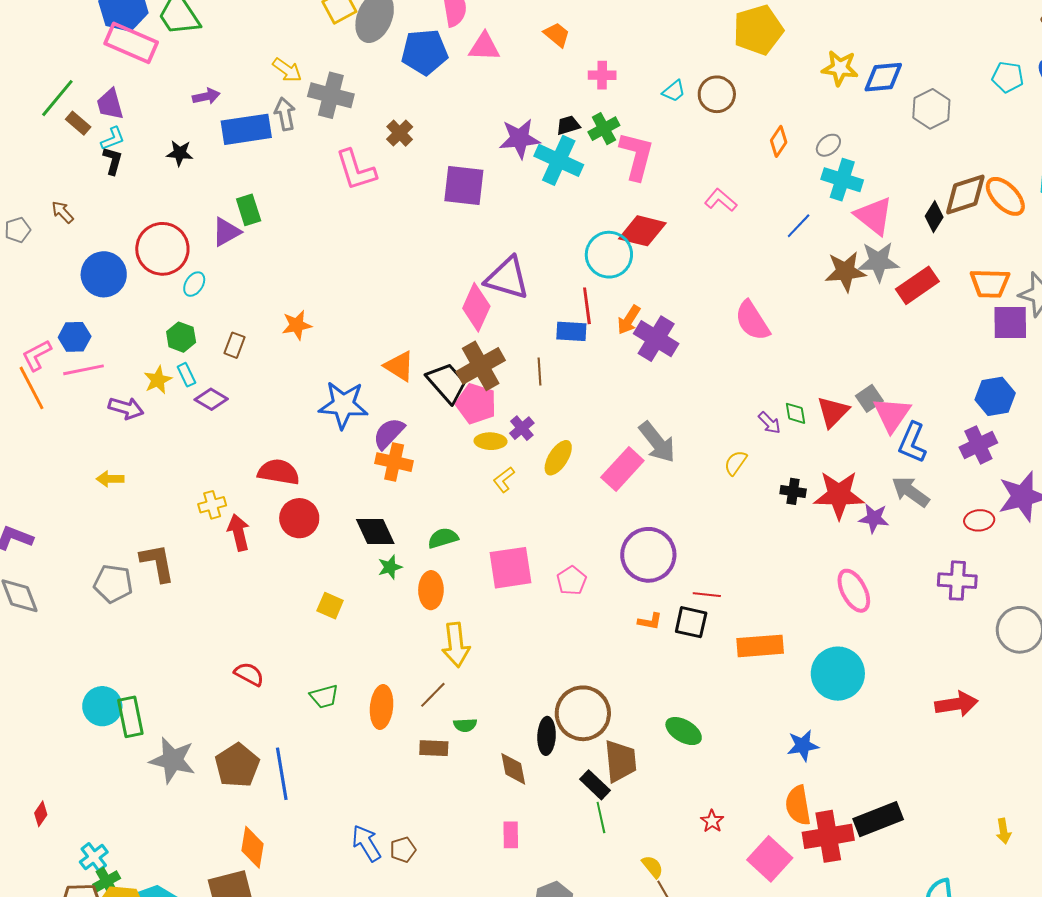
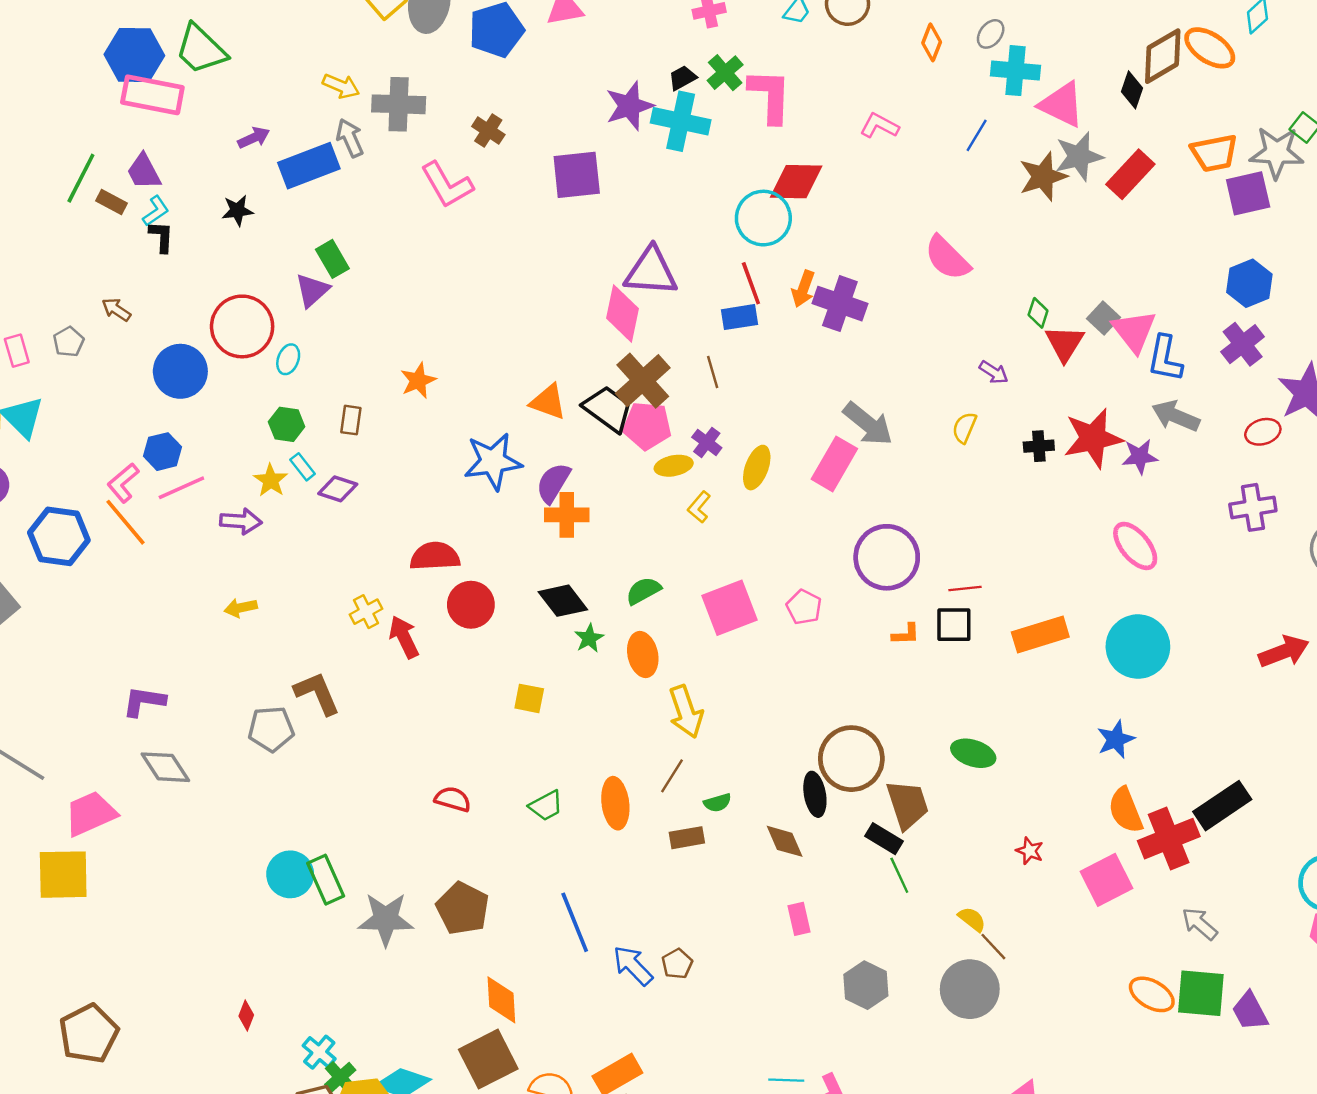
green diamond: (796, 413) -> (1038, 313), moved, turned 40
blue line: (282, 774) -> (575, 922), moved
pink square: (770, 859) -> (1106, 880), turned 33

